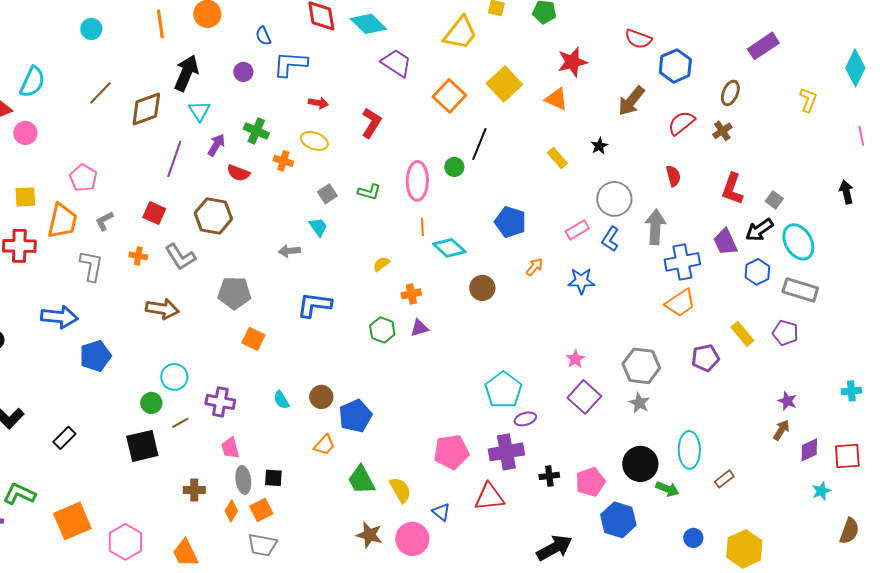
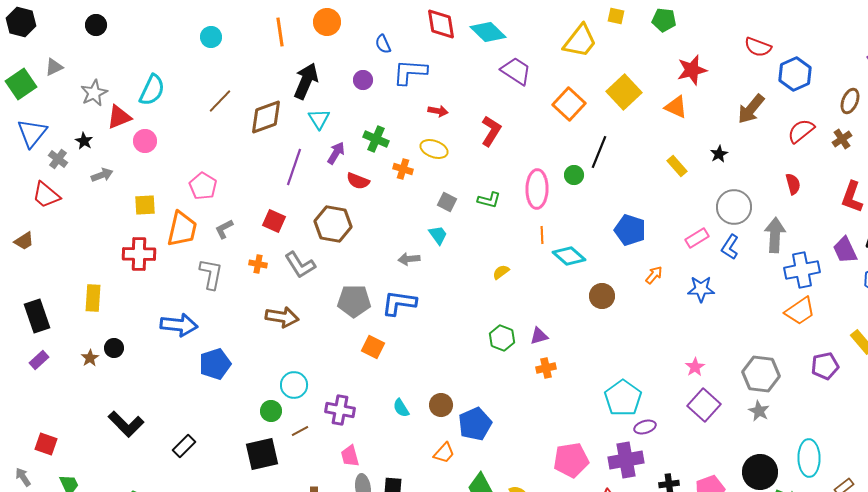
gray square: (327, 194) -> (447, 202), turned -30
orange cross: (411, 294) -> (546, 368), moved
blue L-shape: (314, 305) -> (399, 303), moved

